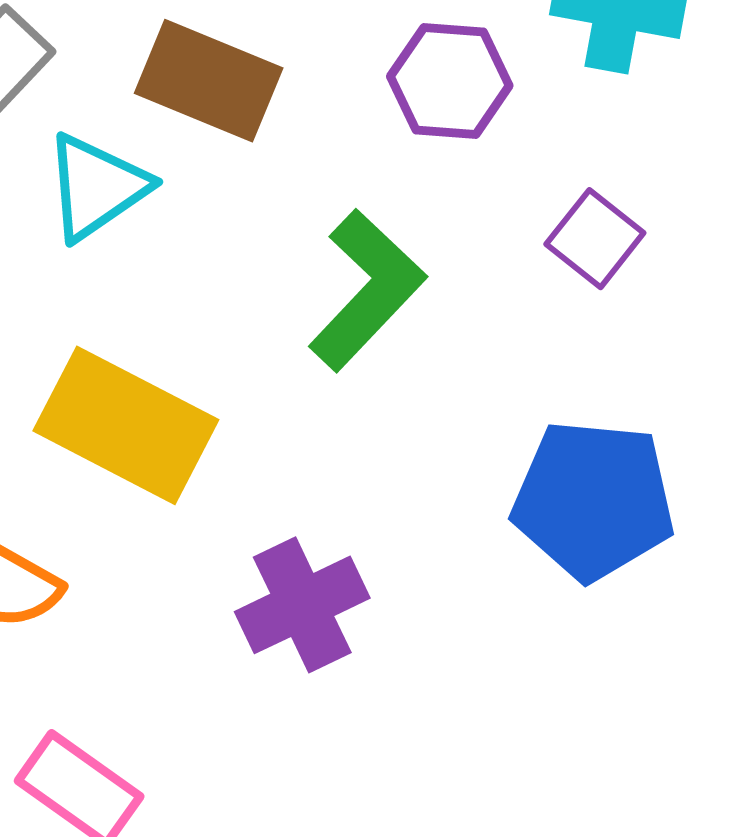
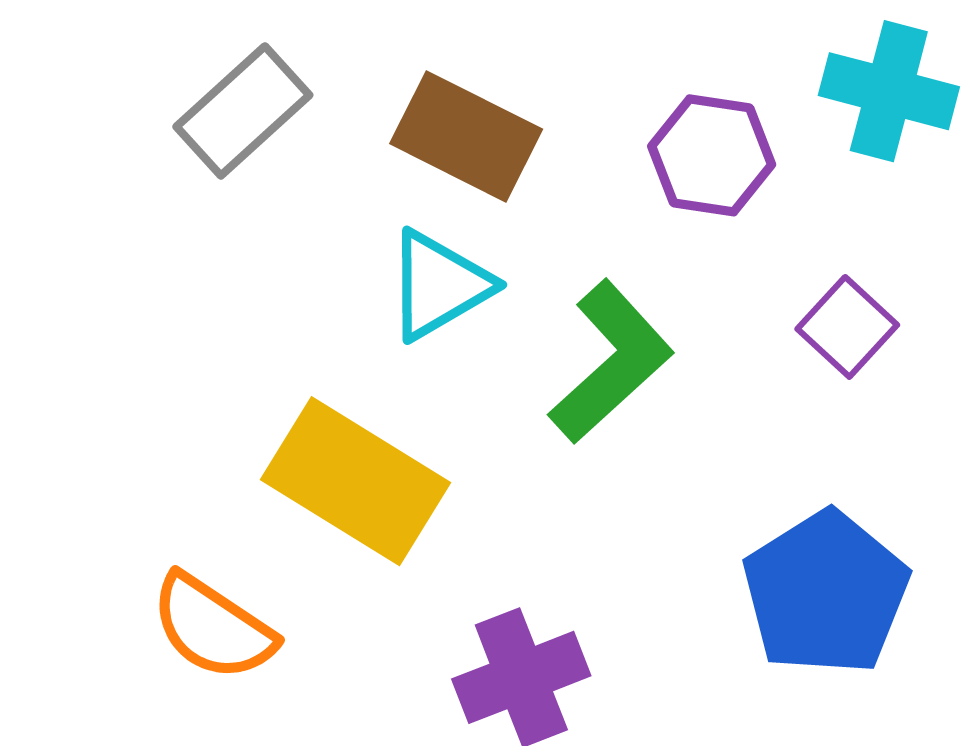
cyan triangle: (96, 187) -> (439, 285), moved
blue pentagon: (593, 500) -> (826, 593), turned 30

